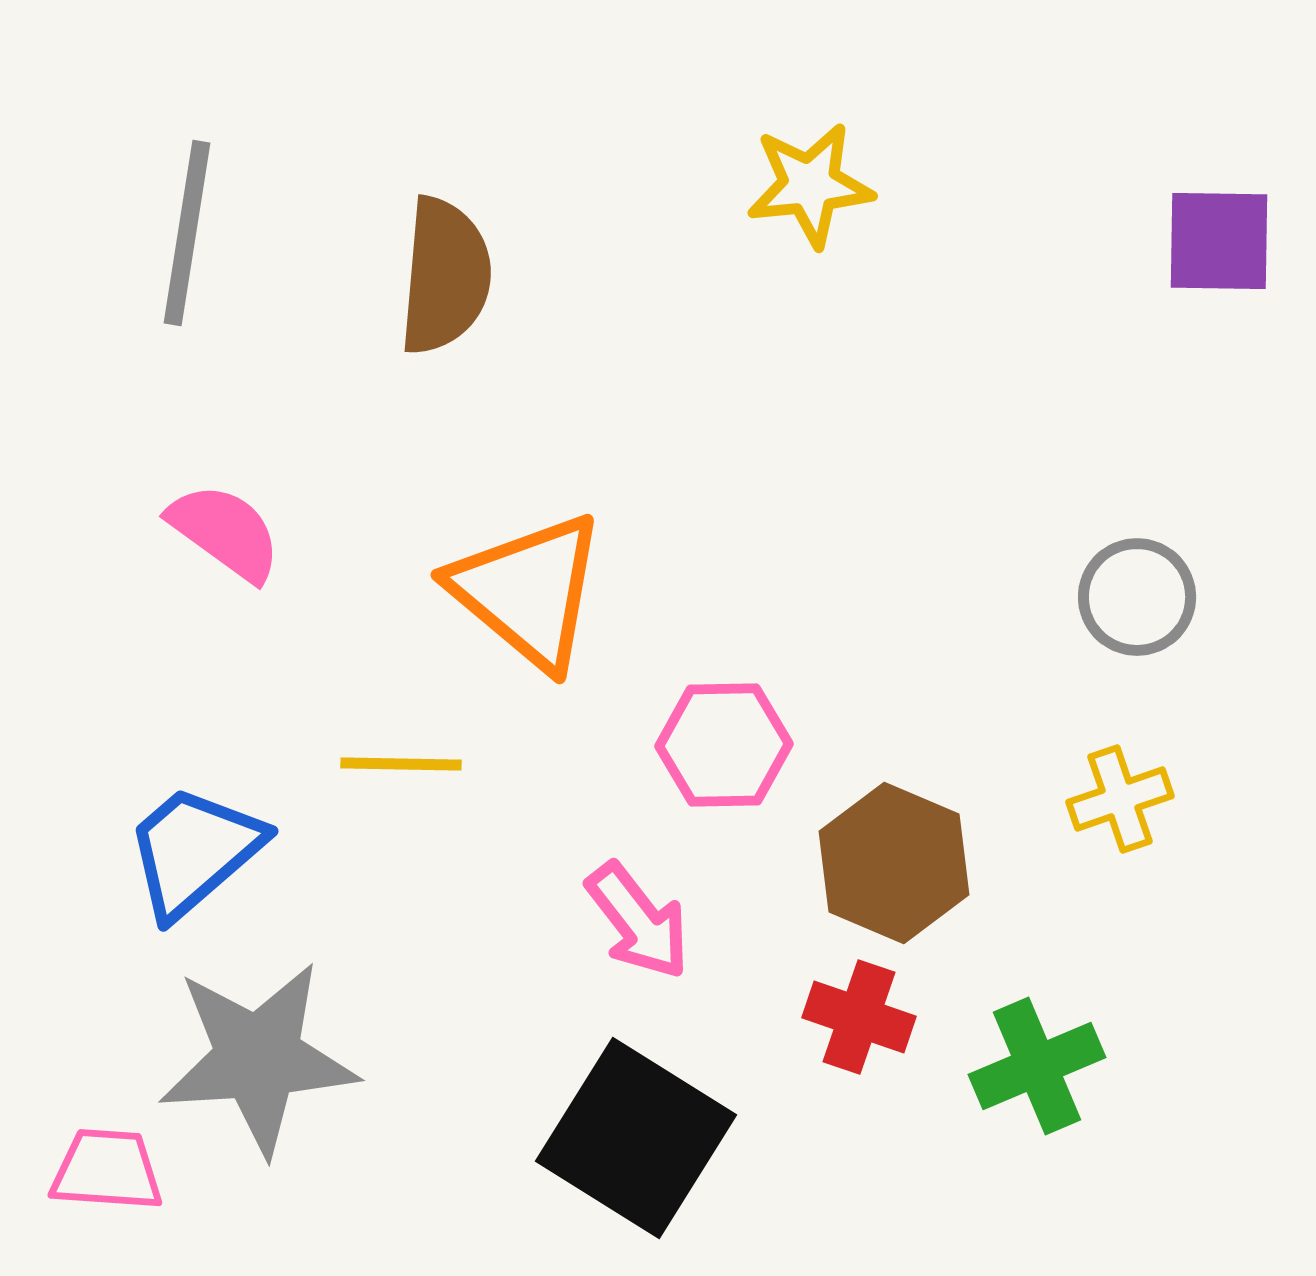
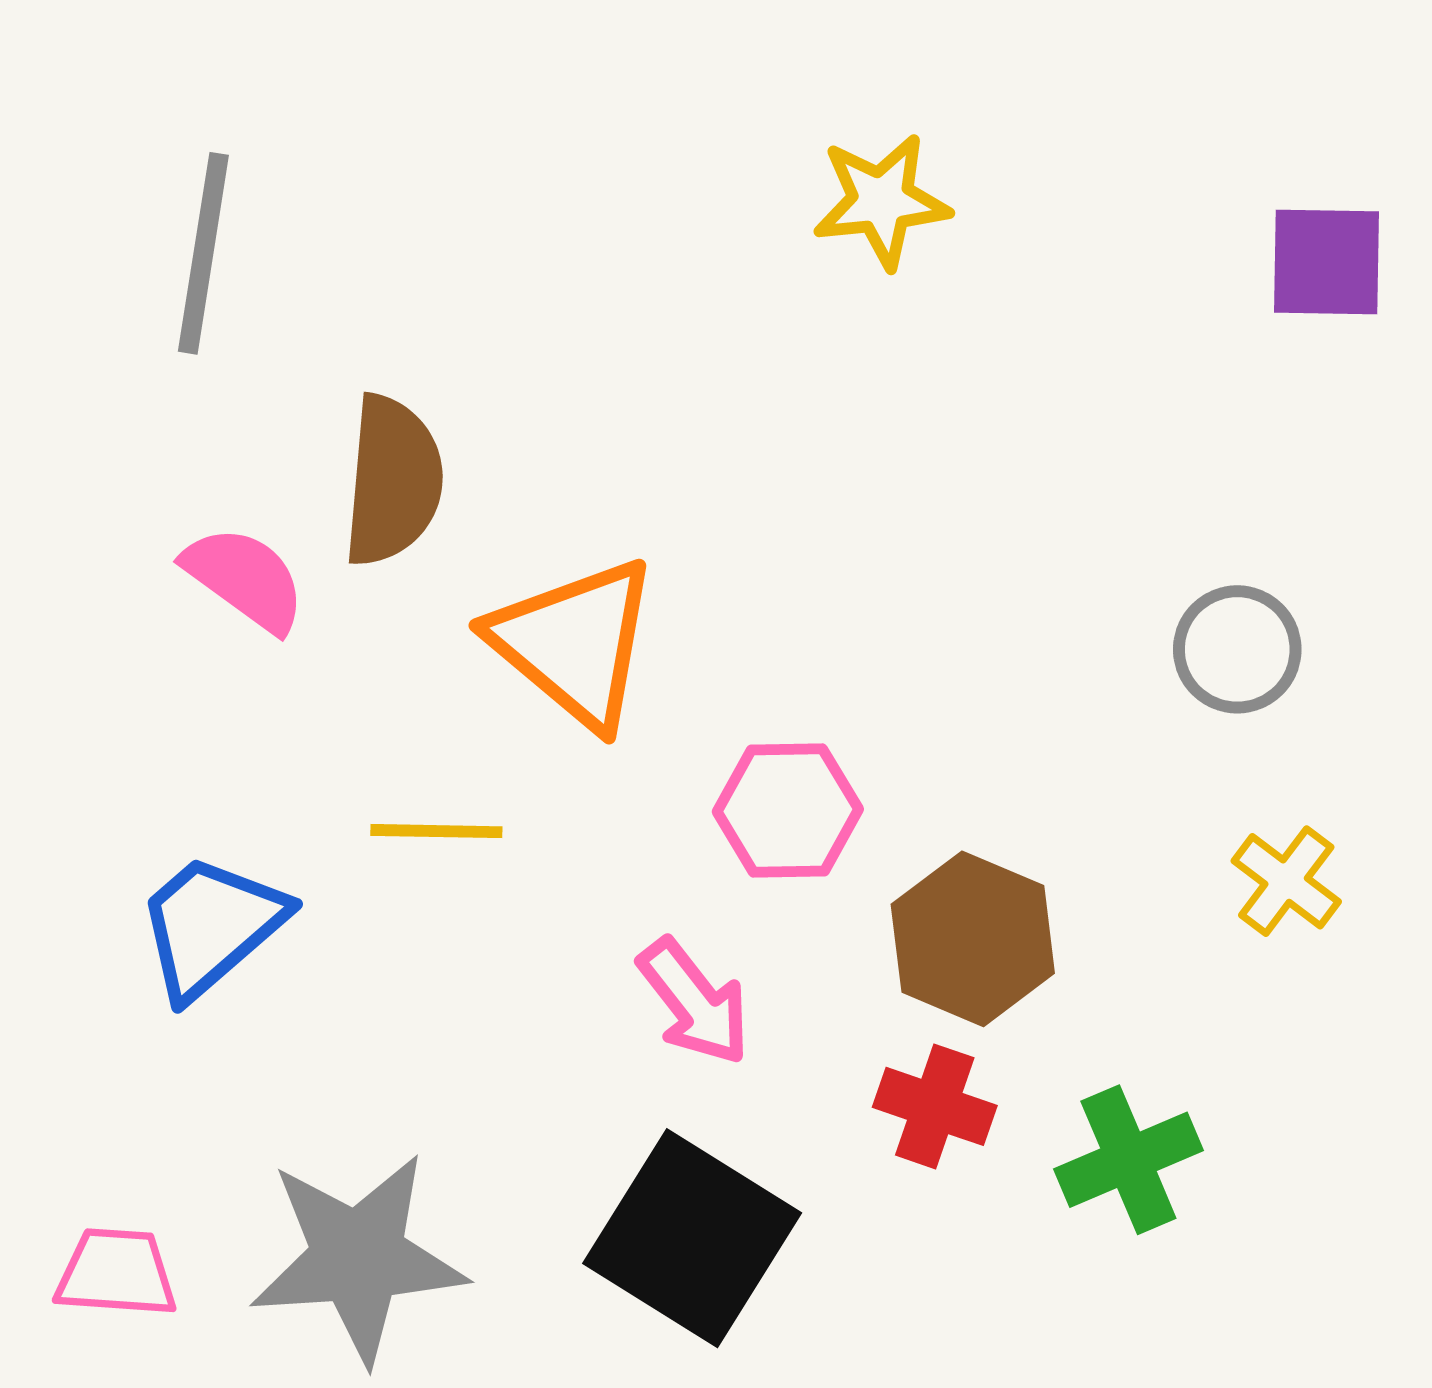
brown semicircle: (445, 276) -> (393, 481), moved
yellow cross: (1120, 799) -> (1286, 881), moved, turned -34
gray star: (258, 1058) -> (358, 1258), moved

